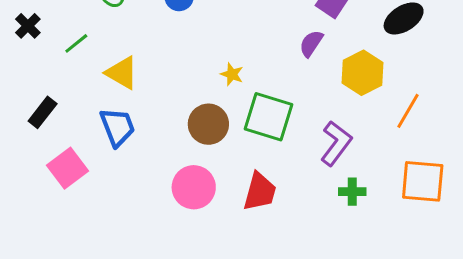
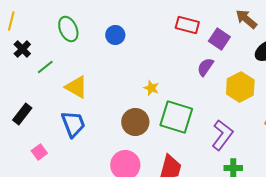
black cross: (28, 26) -> (22, 49), moved
pink square: (68, 168) -> (39, 152), size x0.6

